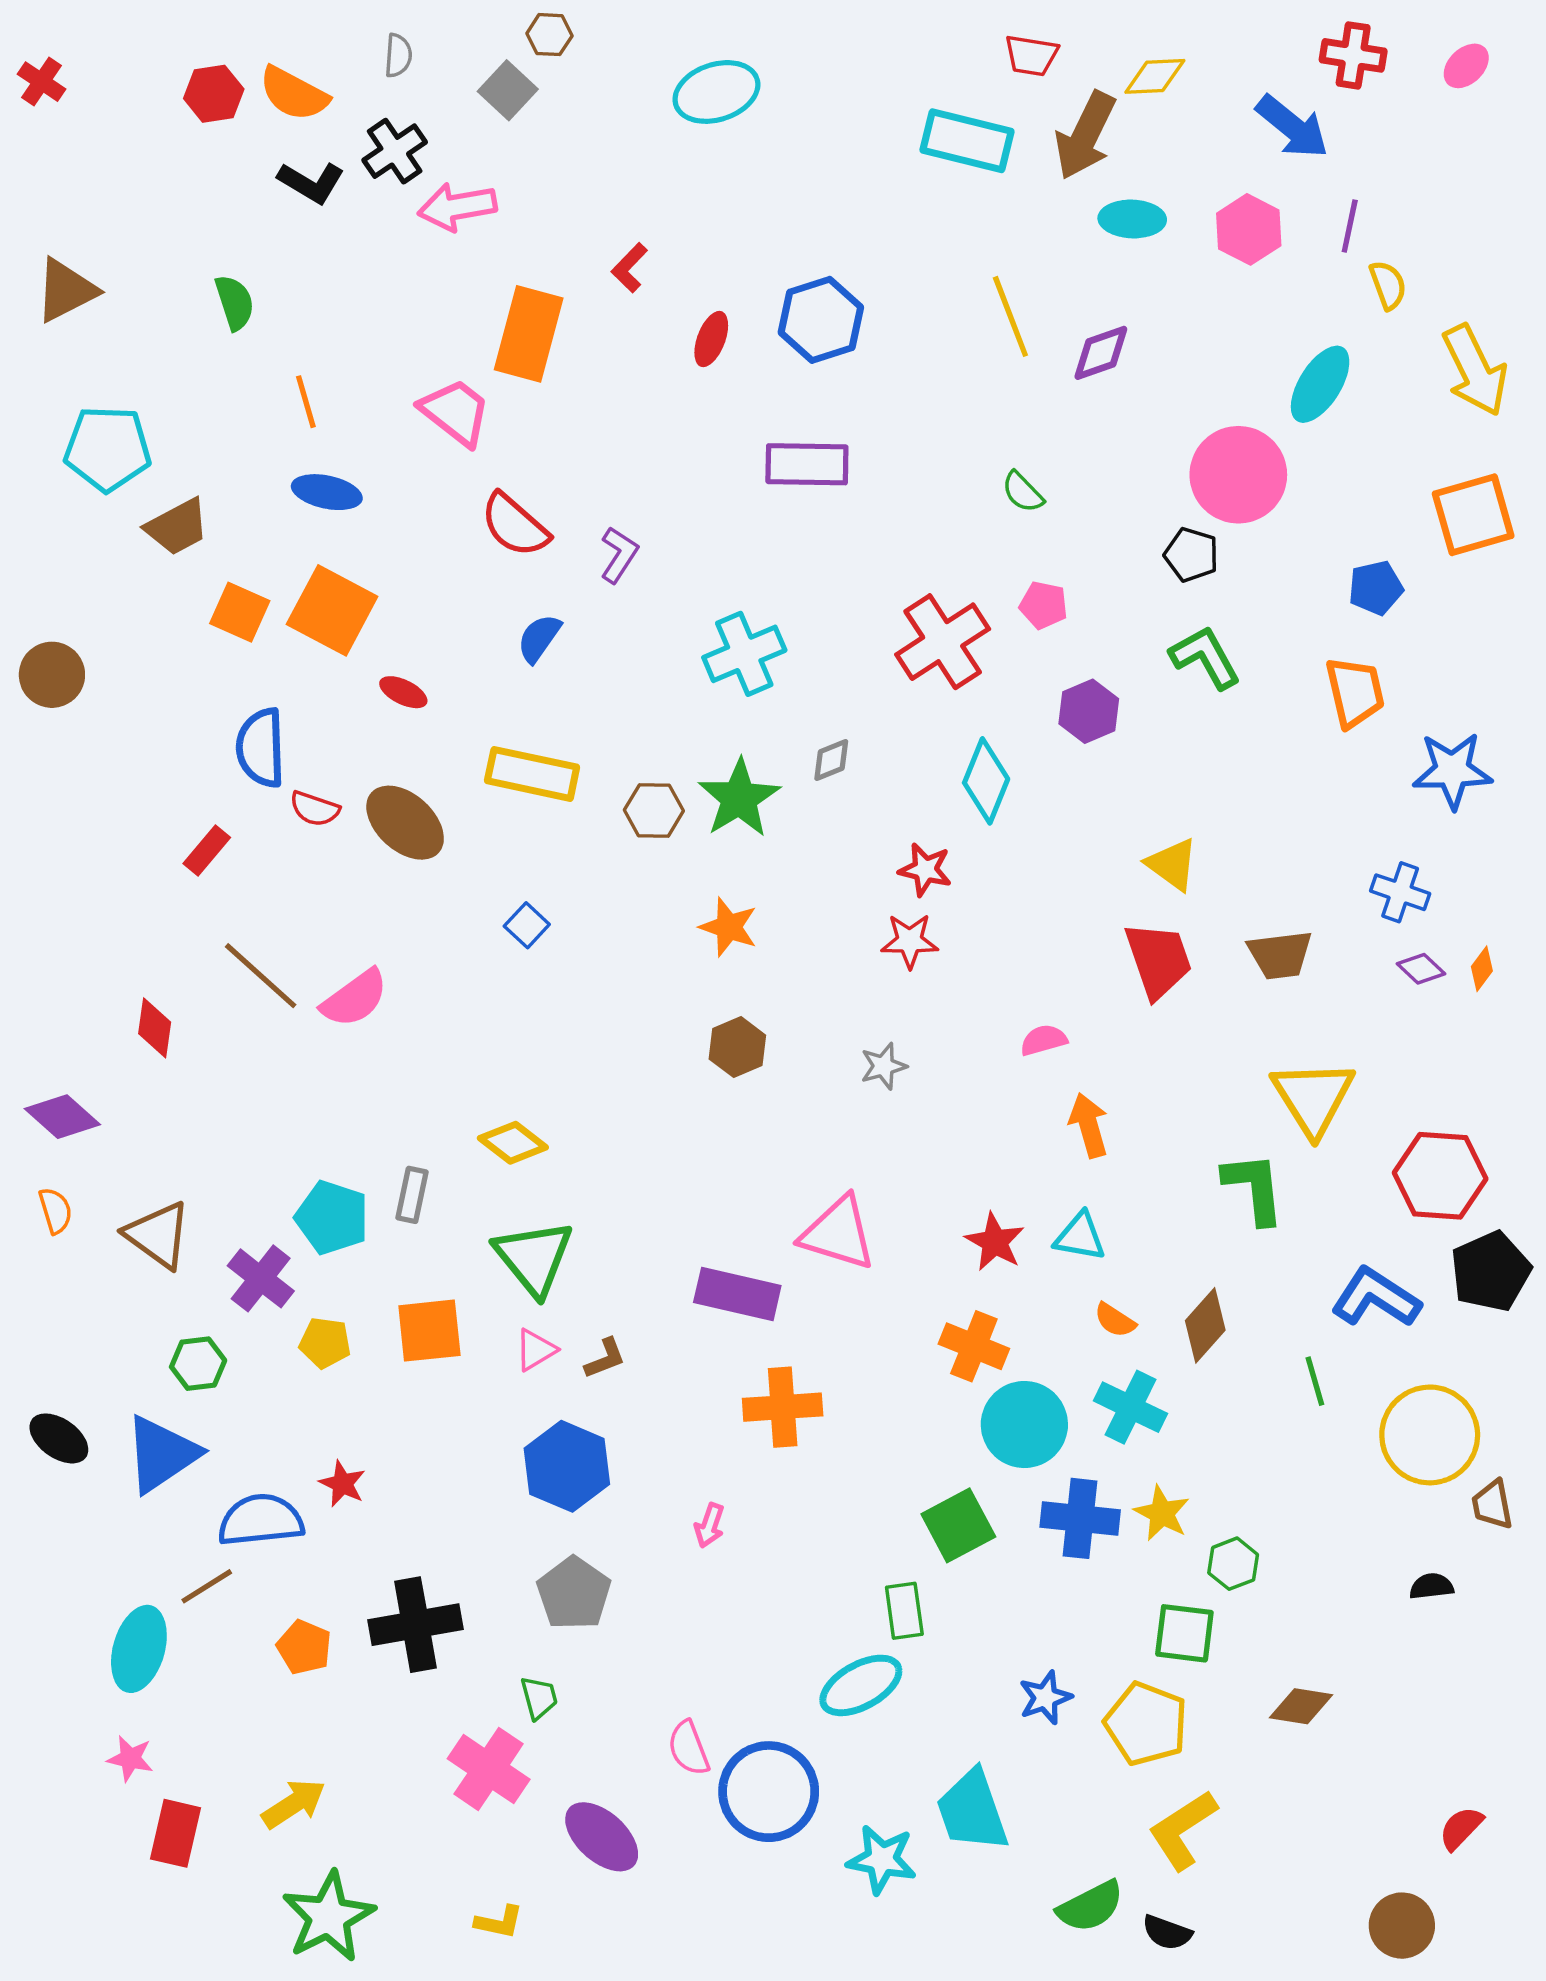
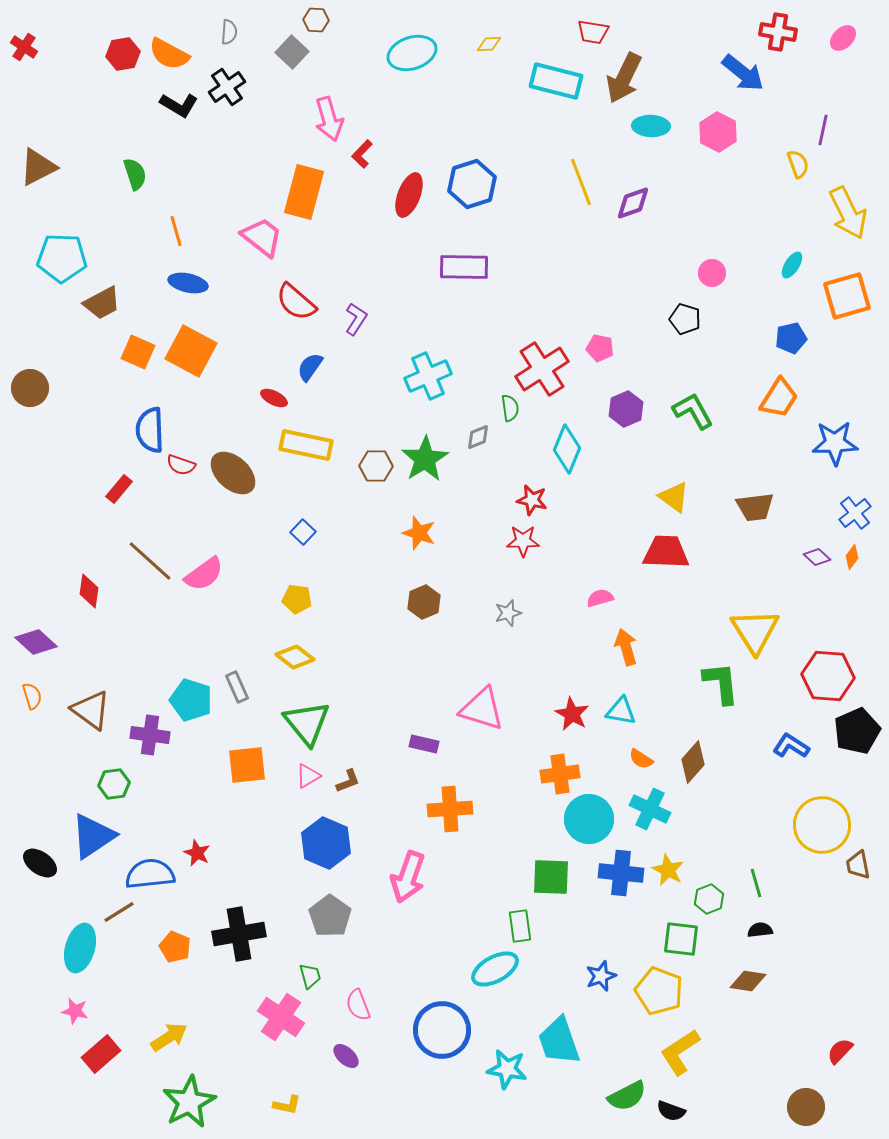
yellow diamond: (1155, 76) -> (489, 44), moved, size x0.7
pink arrow: (457, 207) -> (329, 119), moved, turned -96
purple line: (1350, 226) -> (823, 130), moved
red ellipse: (711, 339) -> (409, 195), size x1.4
cyan ellipse: (1320, 384) -> (792, 265), moved, size x0.6
pink circle: (1238, 475) -> (712, 273), size x0.5
green semicircle: (1023, 492) -> (510, 408), moved, turned -144
green L-shape: (1205, 657) -> (693, 411), moved
red ellipse: (403, 692) -> (274, 398), moved
orange trapezoid: (1355, 692) -> (779, 398), turned 45
blue cross: (1400, 892) -> (855, 513), moved, turned 32
brown trapezoid: (1280, 955) -> (755, 507), moved
red trapezoid: (1158, 960) -> (666, 552), turned -69
gray rectangle: (412, 1195) -> (237, 687), turned -36
purple cross: (261, 1278) -> (150, 735), turned -30
purple rectangle: (737, 1294) -> (424, 744), size x0.6
blue L-shape: (1376, 1298) -> (791, 746), size x0.7
yellow pentagon: (325, 1343) -> (297, 599), moved
orange cross: (974, 1346) -> (560, 774), turned -30
green line: (1315, 1381) -> (756, 883), moved
black ellipse: (59, 1438) -> (40, 863), moved
pink arrow: (710, 1525) -> (408, 877), size x2.0
green square: (958, 1525) -> (551, 877), turned 30
black semicircle: (1431, 1586) -> (760, 930), moved
pink semicircle: (689, 1748) -> (358, 1005), moved
red rectangle: (175, 1833) -> (101, 1054), turned 36
purple ellipse: (602, 1837) -> (346, 1056), size x0.6

